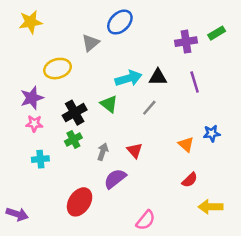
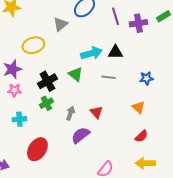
purple line: (195, 82) -> (115, 16), moved
gray line: (149, 108) -> (108, 77), turned 56
blue star: (212, 133) -> (146, 78), moved
red ellipse: (80, 202) -> (37, 149), moved
yellow arrow: (210, 207) -> (145, 163), moved

